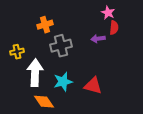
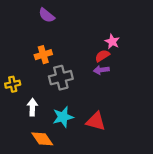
red semicircle: (114, 28) -> (102, 56), moved, turned -128
white arrow: (35, 73) -> (32, 107), size x0.6

